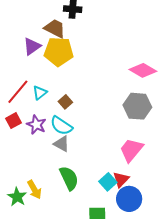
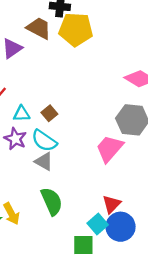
yellow pentagon: (59, 52) -> (76, 29), moved
cyan triangle: (40, 93) -> (22, 114), moved, turned 35
pink trapezoid: (131, 150) -> (110, 148), moved
cyan square: (108, 182) -> (98, 224), moved

